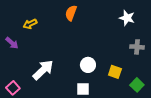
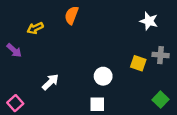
orange semicircle: (71, 13) -> (71, 15), moved
white arrow: (43, 70) -> (50, 82), size x0.7
yellow square: (115, 72) -> (138, 63), moved

